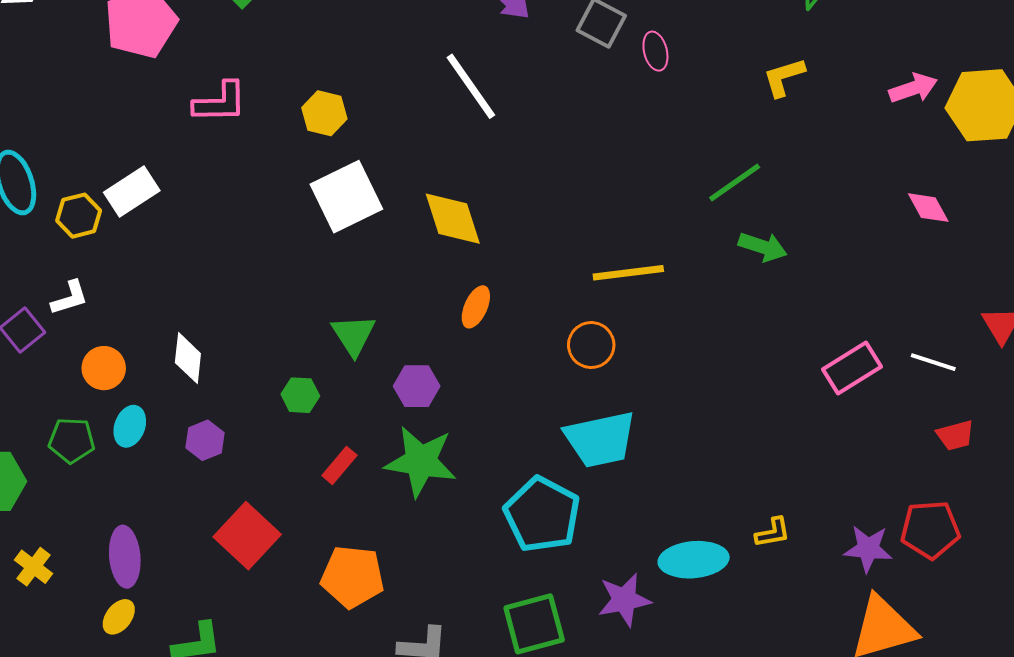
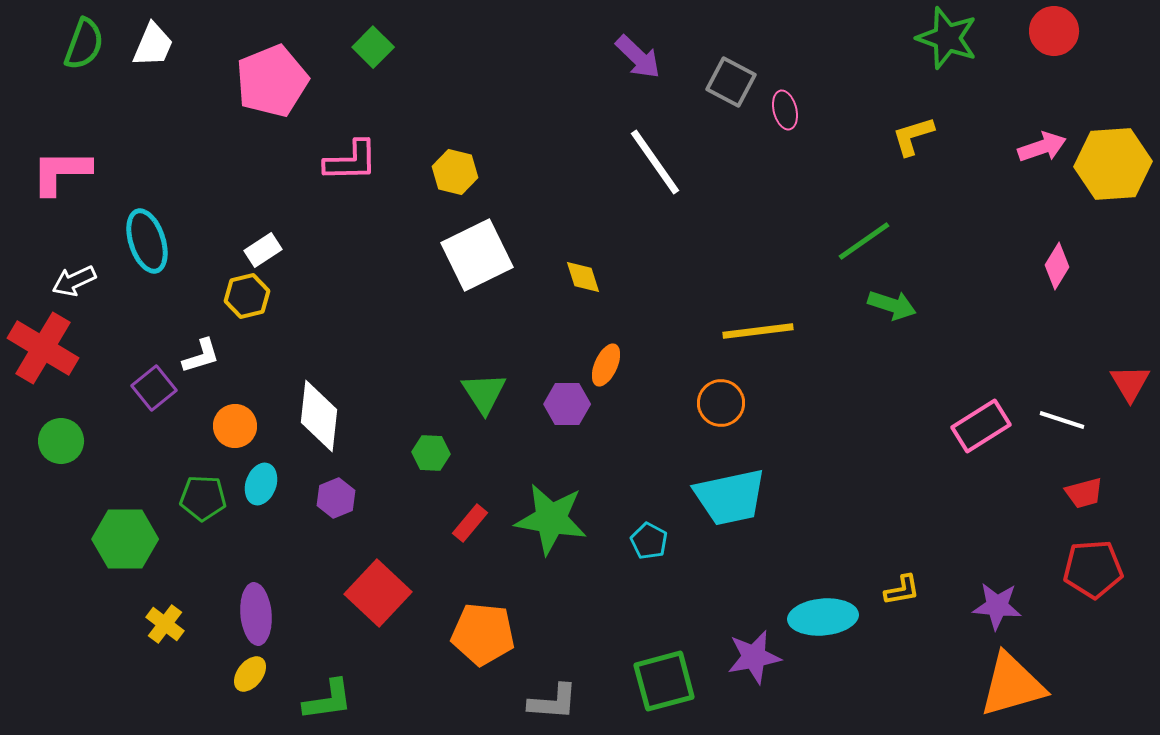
white line: (471, 86) -> (655, 162), moved
white rectangle: (132, 192) -> (263, 250), size x0.7
pink diamond: (928, 208) -> (1057, 266), turned 60
yellow hexagon: (79, 216) -> (247, 296), moved
yellow diamond: (453, 219) -> (583, 277), size x0.6
white diamond: (188, 358) -> (319, 416), size x1.4
purple hexagon: (417, 386) -> (567, 404), moved
cyan pentagon: (542, 515) -> (649, 541), moved, size x0.5
red pentagon: (930, 530) -> (1093, 569), moved

